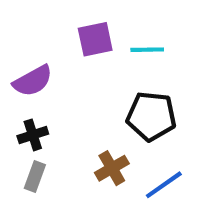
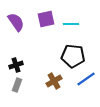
purple semicircle: (33, 81) -> (16, 22), moved, turned -96
blue line: (164, 185) -> (86, 79), moved

